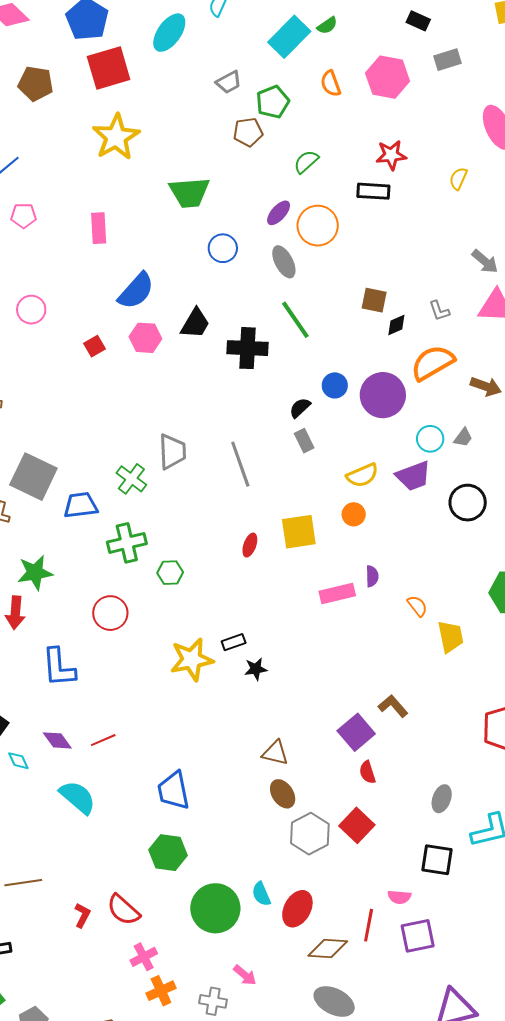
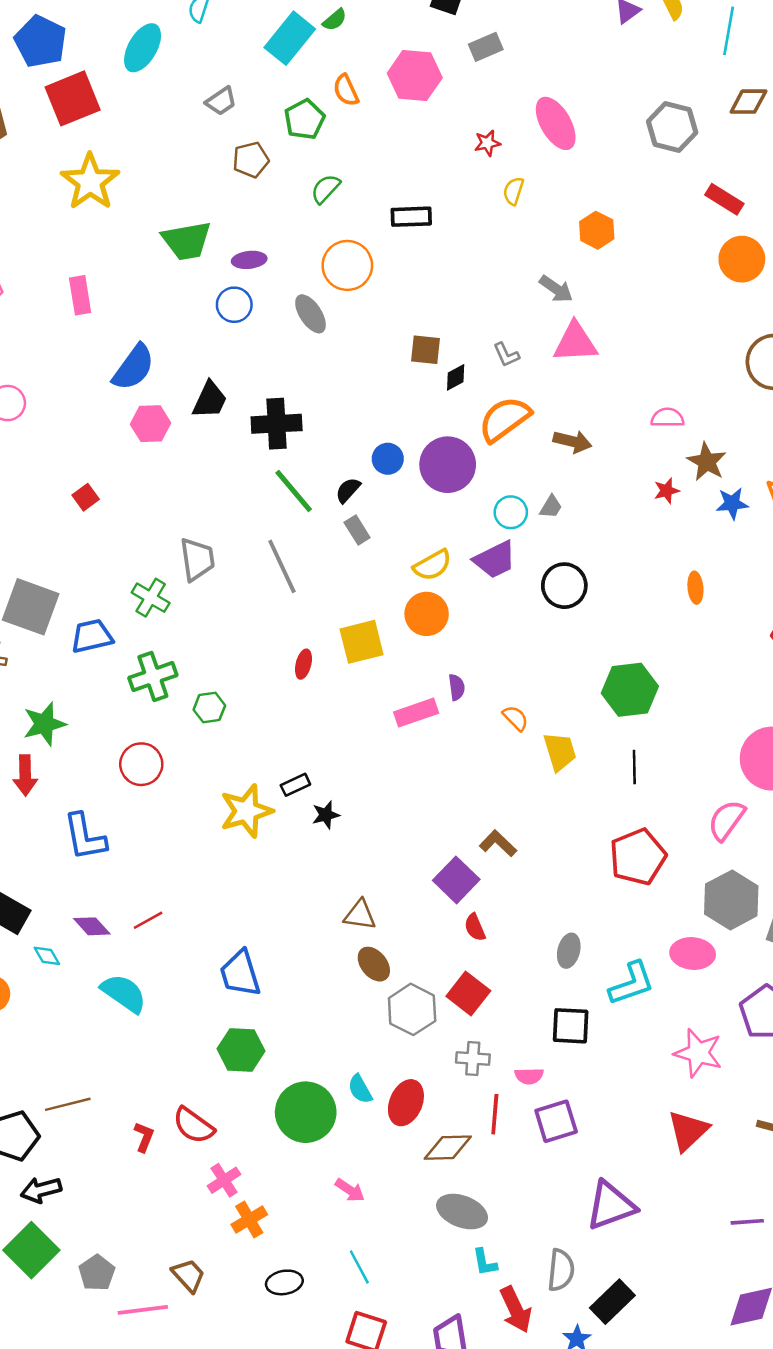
green pentagon: (273, 102) -> (305, 119), moved
red star: (391, 155) -> (487, 143), moved, size x0.7
purple ellipse: (279, 213) -> (249, 260), moved, turned 48
green line: (295, 320) -> (294, 491), moved
red square: (94, 346) -> (86, 497), moved
orange circle: (354, 514) -> (427, 614), size x1.5
gray cross: (213, 1001) -> (473, 1058), moved

